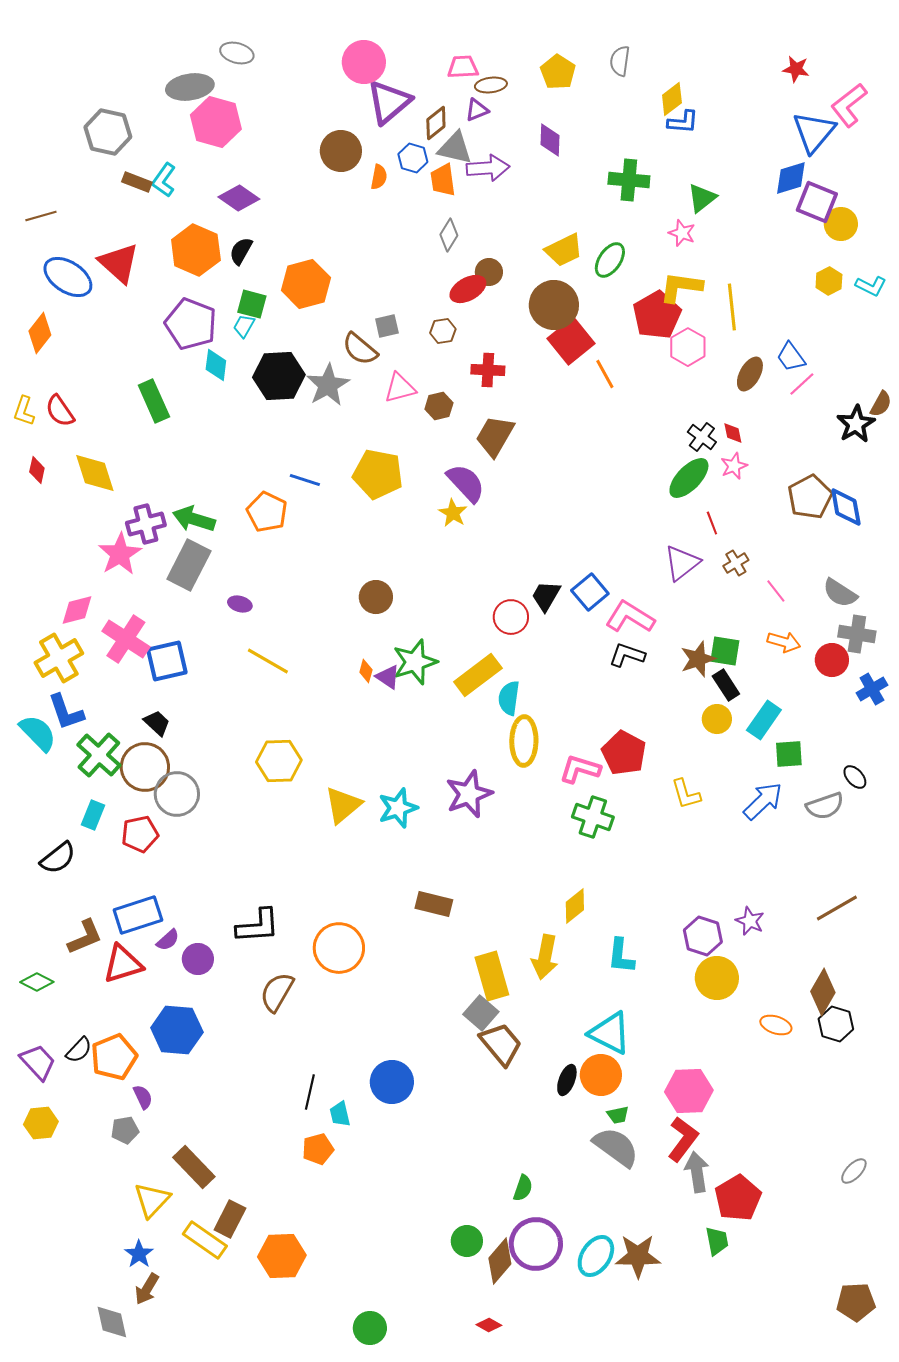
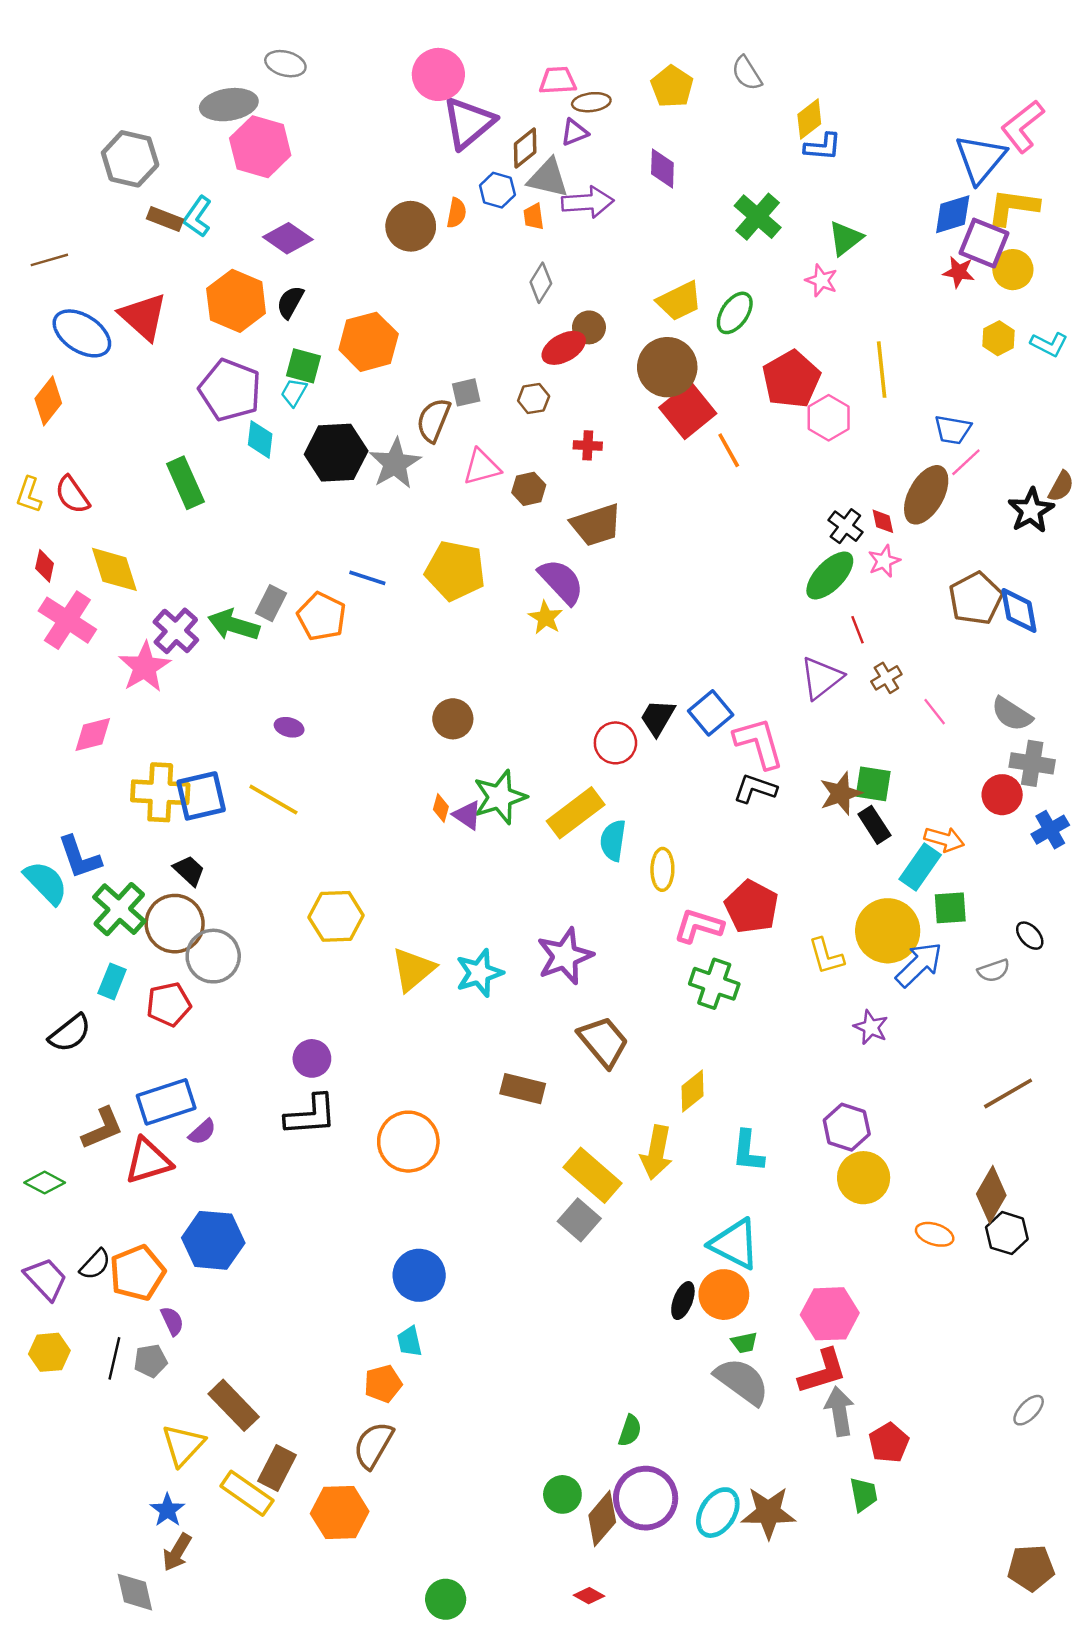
gray semicircle: (620, 61) -> (747, 73), turned -40
red star: (796, 69) -> (959, 272), moved
brown circle: (341, 151) -> (411, 226), moved
orange trapezoid: (443, 180) -> (534, 217), size x0.7
green cross: (629, 180) -> (758, 217), turned 36
yellow L-shape: (681, 287) -> (1013, 207), moved
brown semicircle: (360, 349) -> (434, 420), turned 72
blue trapezoid: (791, 357) -> (953, 430), turned -44
red cross: (488, 370) -> (588, 445), size x0.7
brown ellipse: (750, 374) -> (926, 495), moved, size x1.4
brown trapezoid: (495, 436) -> (596, 525), turned -138
purple cross: (146, 524) -> (176, 631), turned -33
gray rectangle: (189, 565) -> (271, 603), moved, size x0.6
pink L-shape: (630, 617) -> (759, 743), turned 42
pink cross: (126, 639) -> (67, 620), moved
orange arrow: (784, 642) -> (944, 839), moved
yellow cross: (59, 658) -> (160, 792), moved, turned 33
yellow line: (268, 661) -> (273, 800), moved
yellow circle: (717, 719) -> (888, 931), moved, size x1.8
yellow ellipse: (524, 741) -> (662, 869), moved, size x0.7
gray semicircle: (825, 806) -> (994, 971), size x0.7
purple star: (750, 921) -> (871, 1027), moved
purple circle: (198, 959) -> (312, 1058), moved
yellow rectangle: (492, 976) -> (593, 1175), turned -33
brown semicircle: (277, 992) -> (373, 1445), moved
brown trapezoid: (501, 1044) -> (603, 1042), moved
blue circle: (392, 1082) -> (419, 1275), moved
black line: (310, 1092) -> (114, 1358), moved
red L-shape: (683, 1139) -> (823, 1372), turned 36
red pentagon: (738, 1198) -> (889, 1443), size x0.7

